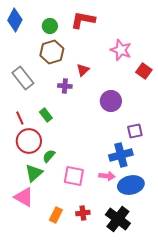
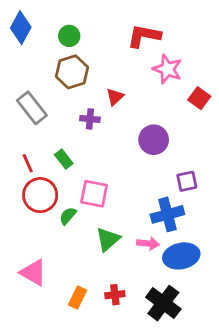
red L-shape: (83, 20) -> (144, 36), moved
green triangle: (34, 173) -> (108, 239), moved
pink square: (74, 176) -> (94, 194), moved

